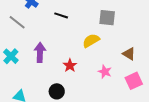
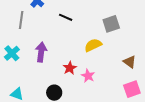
gray square: (107, 18) -> (111, 24), turned -30
gray line: (17, 22) -> (21, 20), turned 54
pink star: (105, 72) -> (88, 76), moved

